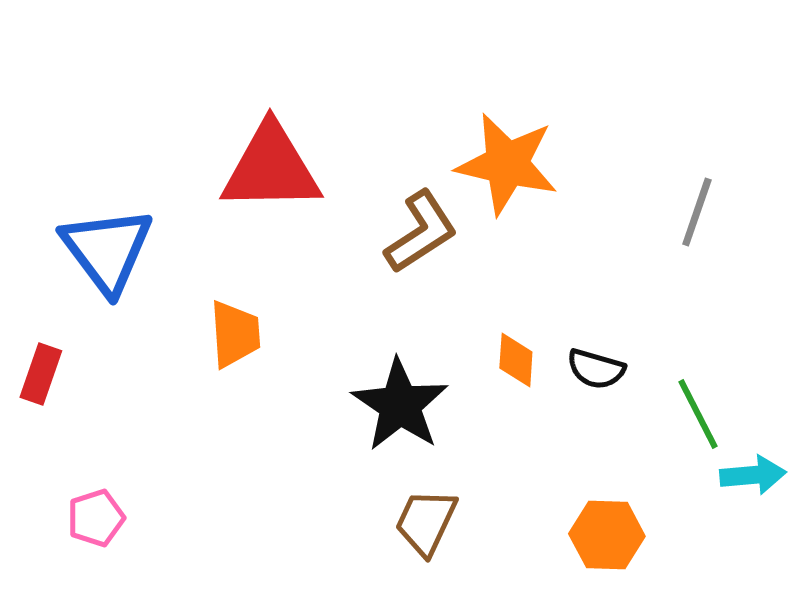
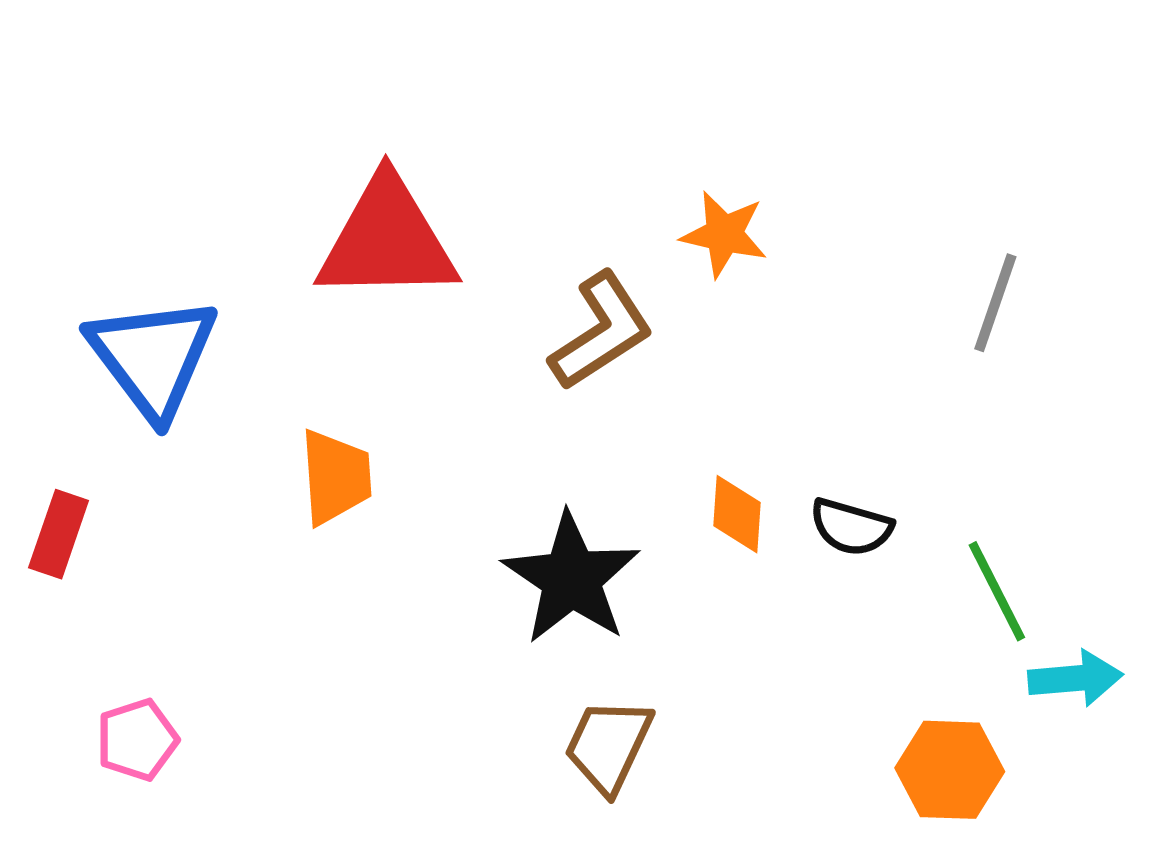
orange star: (507, 164) -> (724, 234), size x0.6
orange hexagon: (607, 535) -> (950, 770), moved

